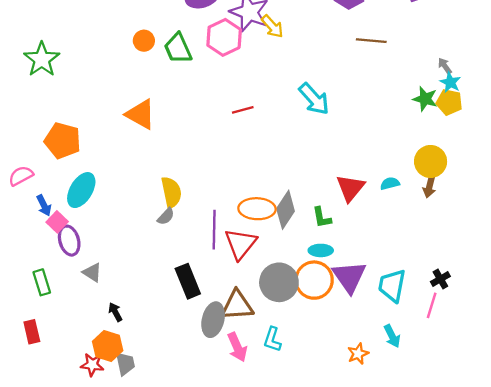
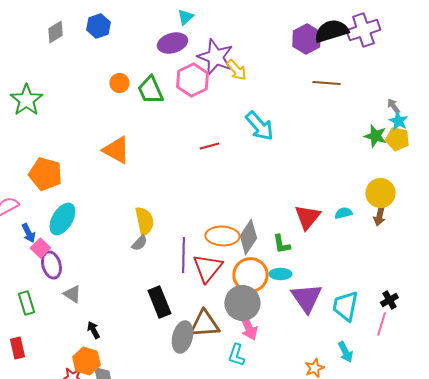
cyan arrow: (314, 99) -> (259, 126), moved
orange circle: (314, 280) -> (250, 275), moved
pink arrow: (237, 347) -> (248, 327), moved

